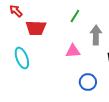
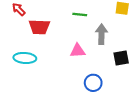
green line: (75, 16) -> (80, 14), turned 64
cyan ellipse: (22, 58) -> (25, 58), turned -65

